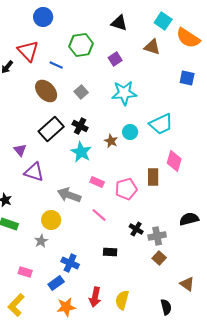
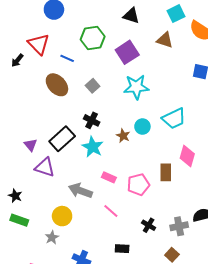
cyan square: (163, 21) -> (176, 14), turned 30
purple square: (115, 59) -> (127, 52), size x1.6
black rectangle: (51, 129) -> (62, 139), moved
gray cross: (157, 236) -> (179, 226), moved

